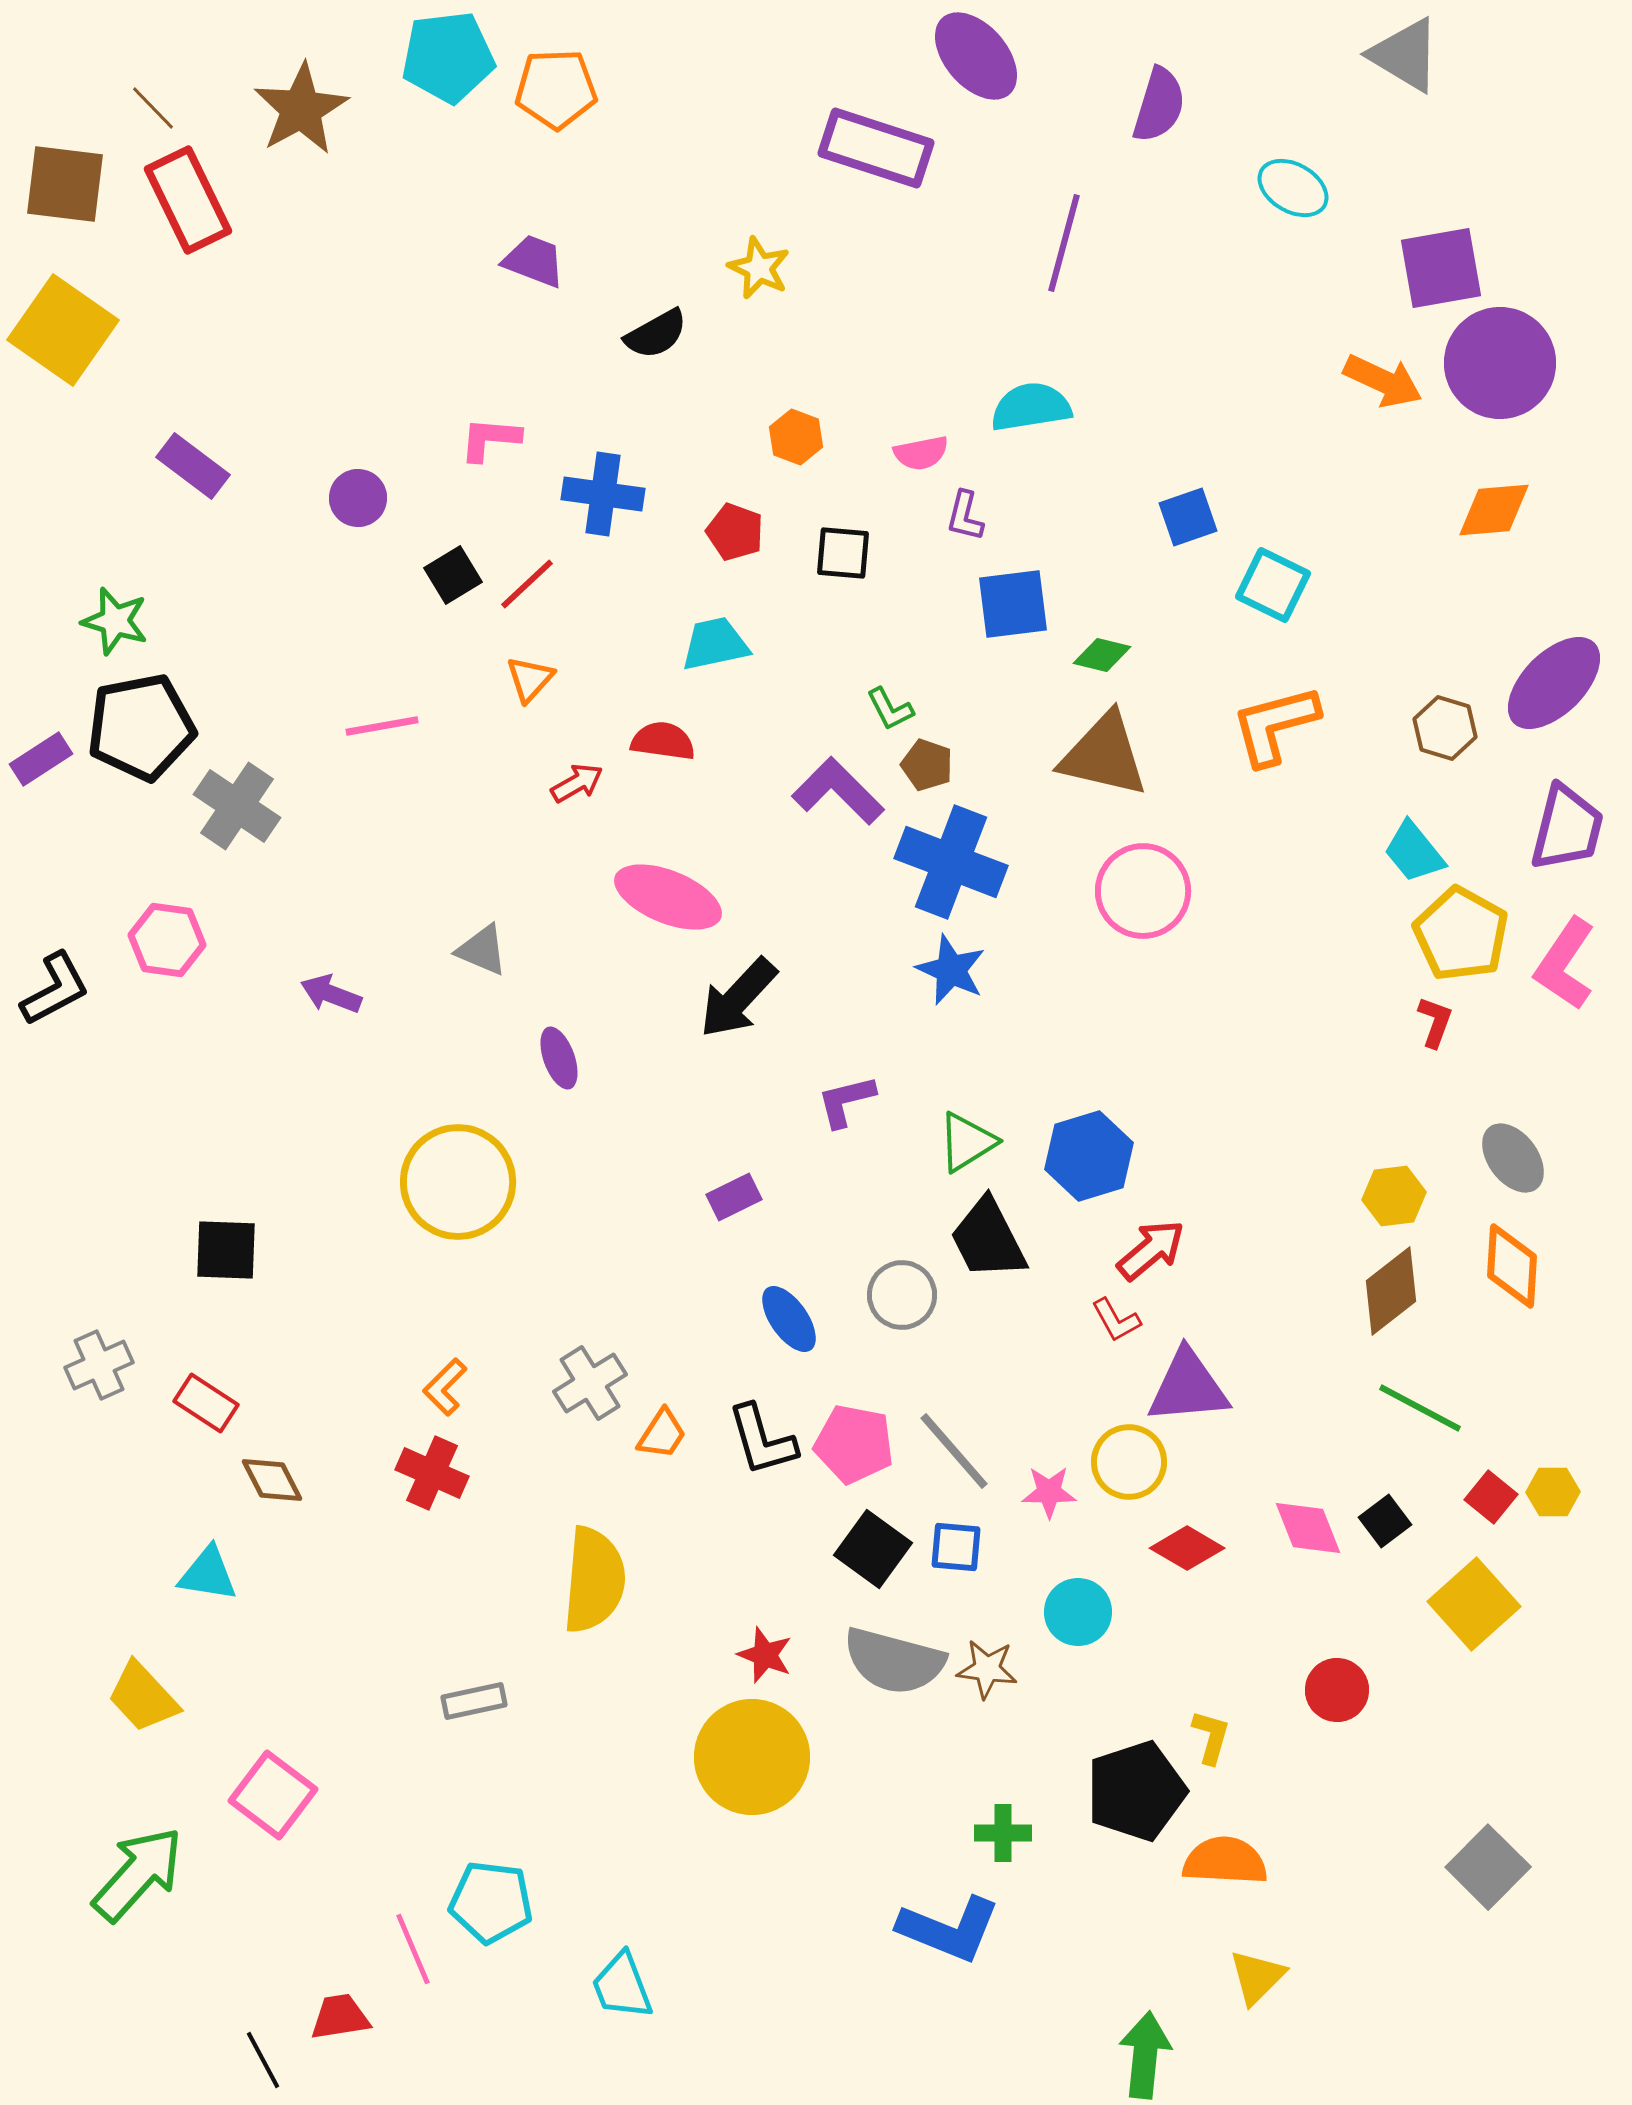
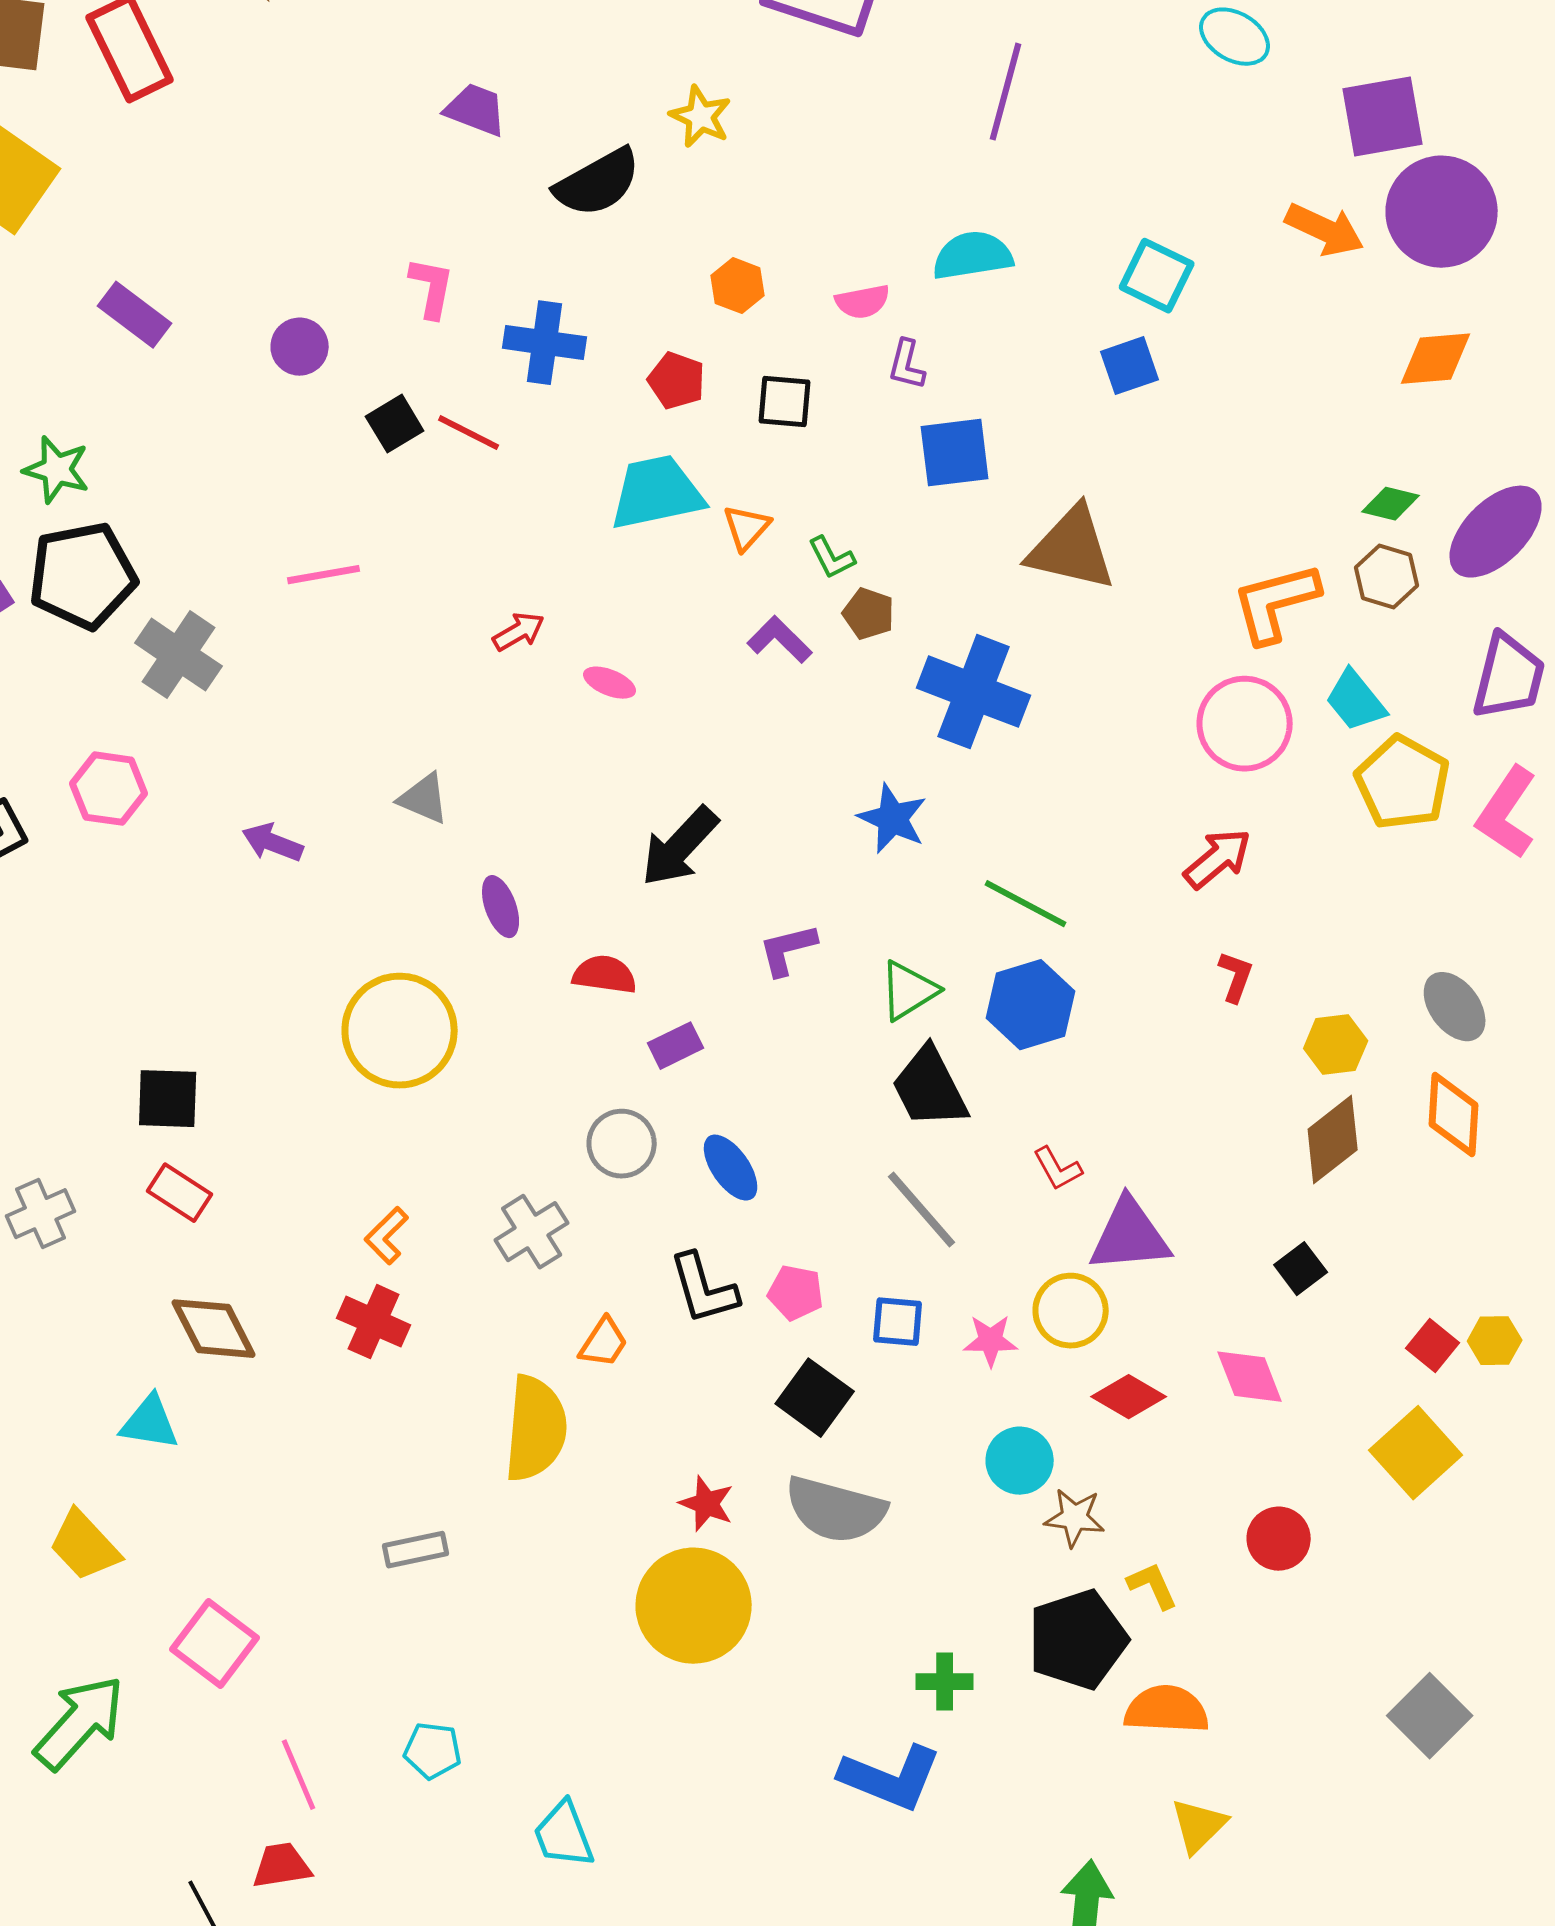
black semicircle: (656, 334) -> (598, 183), size x1.4
pink L-shape: (490, 439) -> (432, 288), turned 96
red line: (527, 584) -> (469, 433), turned 70
cyan square: (1273, 585) -> (1157, 276), moved
cyan trapezoid: (715, 644) -> (657, 493), size x1.4
green diamond: (1102, 655) -> (1391, 504), moved
orange triangle: (530, 679) -> (747, 528), moved
orange L-shape: (1275, 725) -> (1276, 603), moved
red semicircle: (663, 741) -> (605, 975), moved
brown triangle: (1104, 755) -> (1072, 549), moved
purple L-shape: (838, 791) -> (780, 640), size x0.7
blue cross: (951, 862) -> (974, 692), moved
pink circle: (1143, 891) -> (1245, 724), moved
pink ellipse: (668, 897) -> (610, 683), moved, size x0.5
red L-shape: (1435, 1022) -> (1236, 977), moved
red arrow: (1151, 1250) -> (1218, 859), moved
gray circle: (902, 1295) -> (622, 1144), moved
red rectangle: (206, 1403) -> (180, 1193), moved
green line: (1420, 1408) -> (1026, 904), moved
orange trapezoid: (662, 1434) -> (604, 1343), moved
pink pentagon: (854, 1444) -> (796, 1293), size x0.7
gray line: (954, 1451) -> (922, 1210), moved
brown diamond: (272, 1480) -> (214, 1329), size x1.4
black square: (1385, 1521) -> (1301, 1269), moved
blue square: (956, 1547) -> (898, 1322), moved
brown star: (987, 1669) -> (1075, 1518), moved
yellow L-shape: (1211, 1737) -> (1153, 1586), turned -40
cyan pentagon: (491, 1902) -> (433, 1751), size x0.7
pink line: (413, 1949) -> (299, 1775), moved

